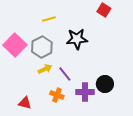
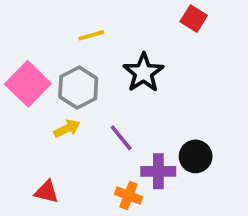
black star: (77, 39) -> (143, 73), turned -30
yellow arrow: (45, 69) -> (67, 128), moved
orange cross: (57, 95) -> (129, 196), moved

